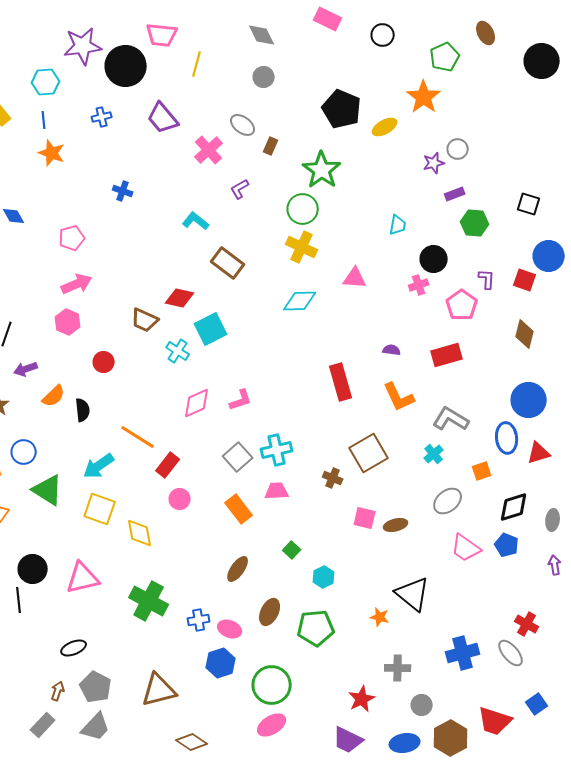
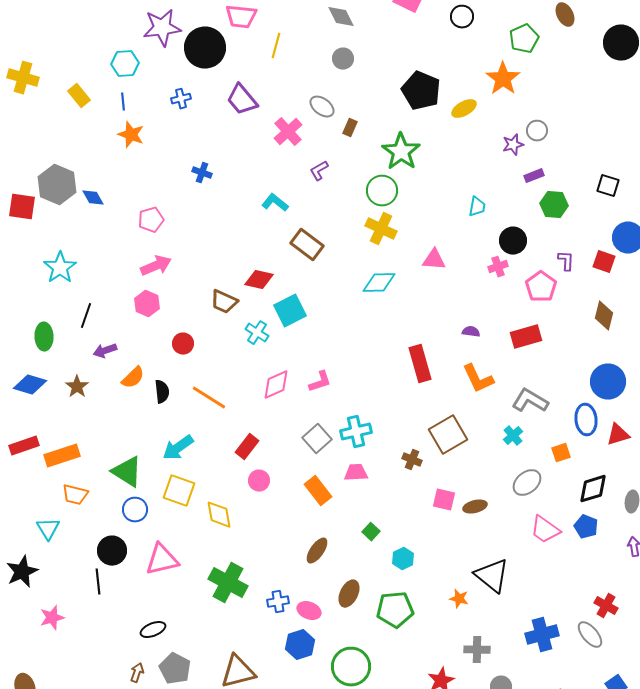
orange line: (138, 437) -> (209, 398), moved
blue circle: (24, 452) -> (135, 510), moved

